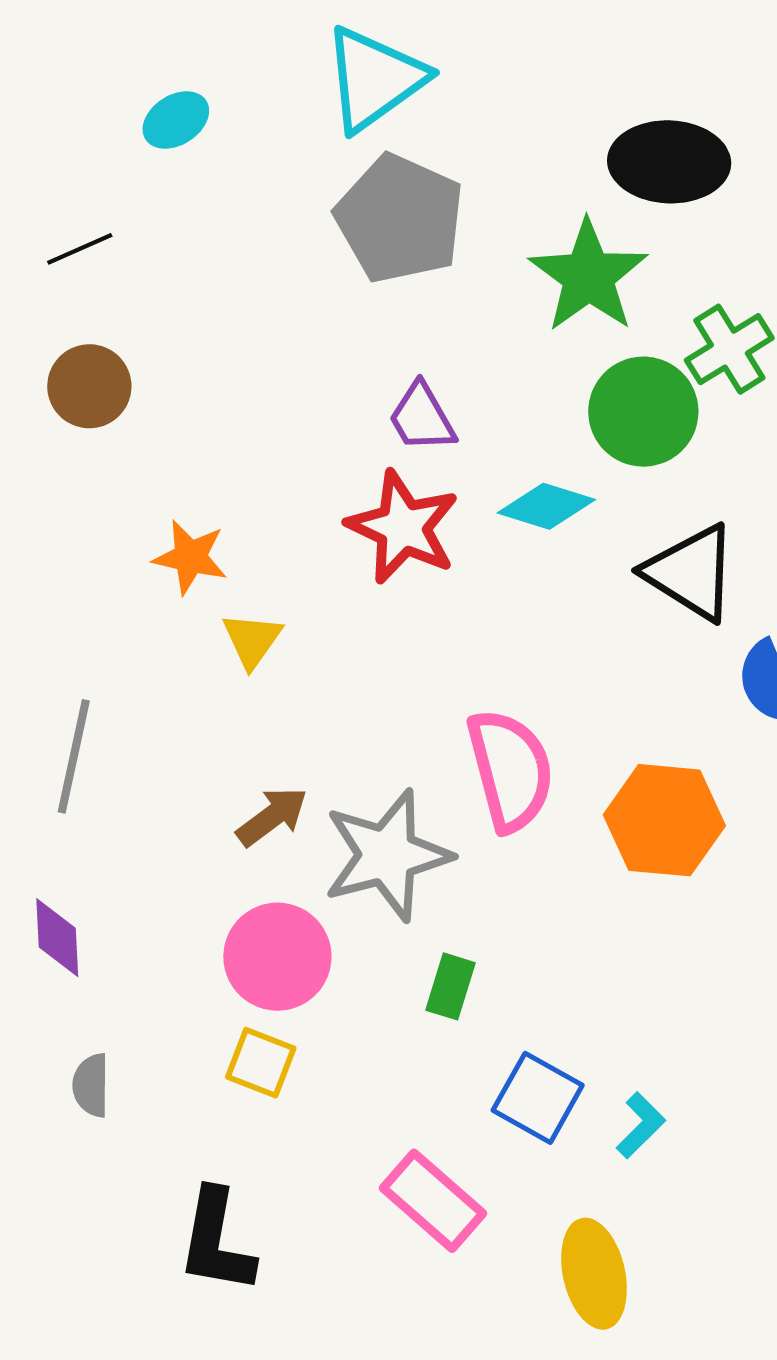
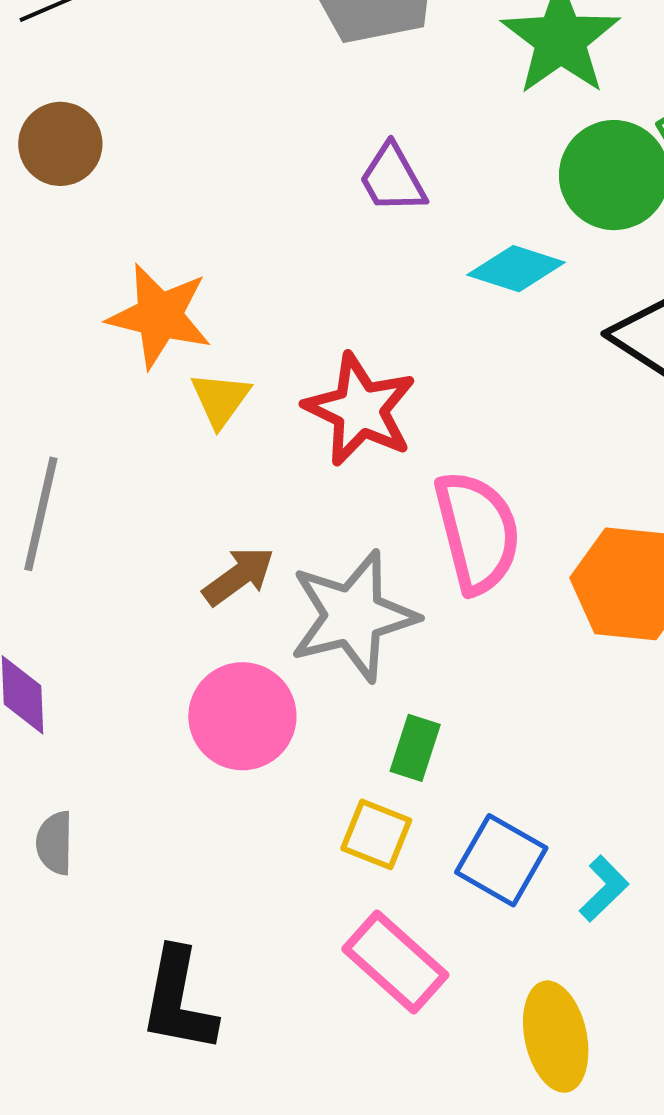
red star: (403, 527) -> (360, 410), moved
orange star: (190, 557) -> (159, 316), size x1.4
yellow square: (261, 1063) -> (376, 834), moved

